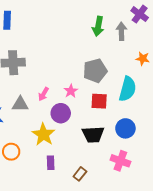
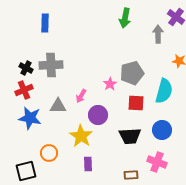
green arrow: (98, 26) -> (125, 18), moved
pink star: (71, 91) -> (110, 84), moved
brown rectangle: (80, 174) -> (131, 175), moved, turned 48

